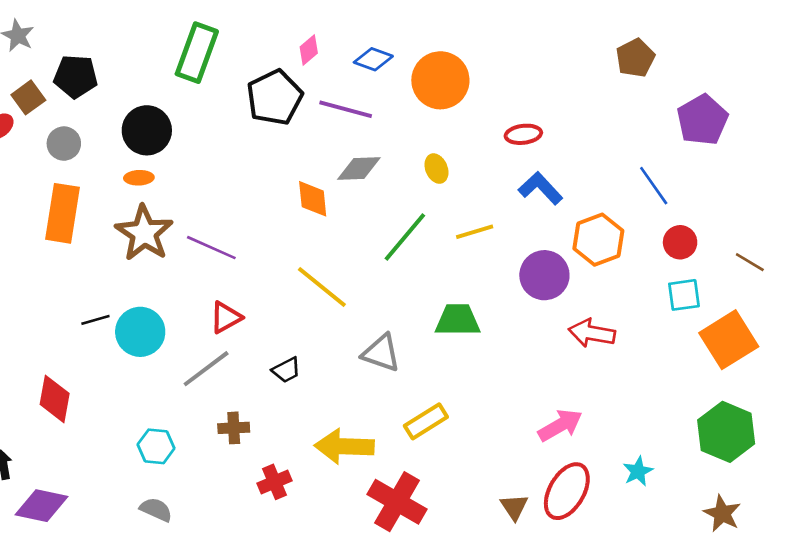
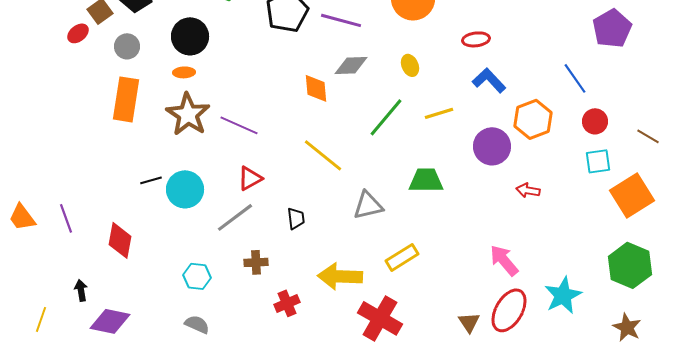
red arrow: (592, 333) -> (528, 190), size x0.7
gray triangle: (381, 353) -> (368, 205), turned -32
black trapezoid: (286, 370) -> (296, 218), turned -70
pink arrow: (560, 425) -> (504, 260), turned -100
cyan star: (638, 471) -> (563, 295), size x1.6

